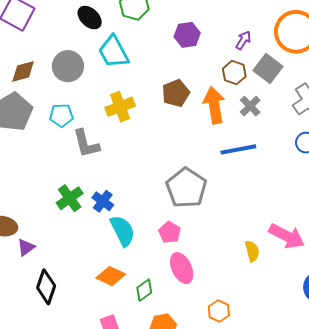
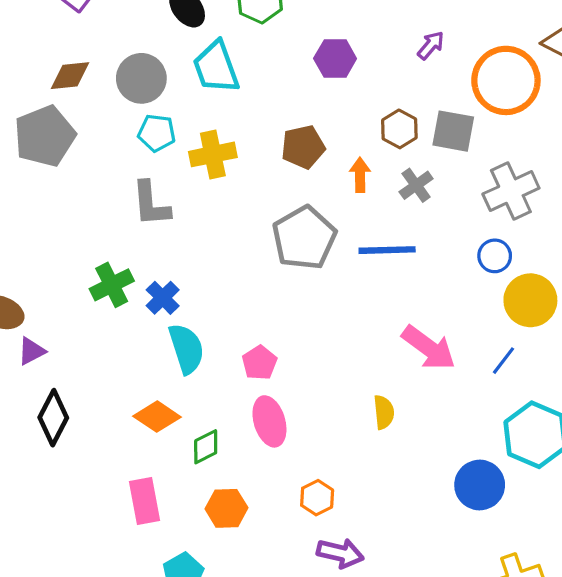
purple arrow: (243, 40) -> (431, 45), moved
gray square: (268, 69) -> (453, 131), turned -36
orange arrow: (214, 105) -> (360, 175), size x0.6
cyan pentagon: (61, 115) -> (157, 133), moved
gray pentagon: (186, 188) -> (304, 238), moved
pink arrow: (287, 236) -> (429, 348), moved

